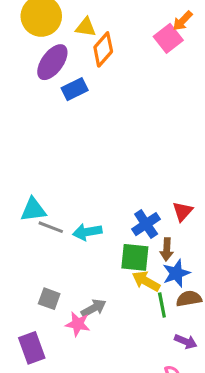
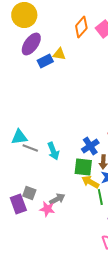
yellow triangle: (86, 27) -> (59, 54), moved
orange diamond: (103, 49) -> (81, 27), moved
cyan arrow: (87, 232) -> (53, 151), turned -102
purple rectangle: (32, 348) -> (18, 204), moved

